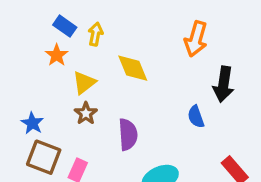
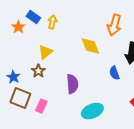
orange star: (57, 55) -> (18, 27), moved
yellow diamond: (133, 68) -> (90, 46), moved
brown star: (86, 113) -> (38, 71), moved

